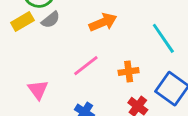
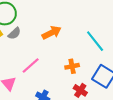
pink line: (86, 66) -> (31, 66), moved

